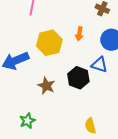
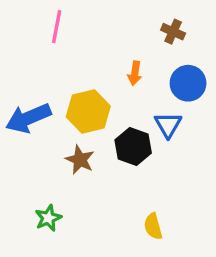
yellow hexagon: (49, 43) -> (88, 111), moved
blue triangle: (99, 65) -> (168, 125), turned 42

